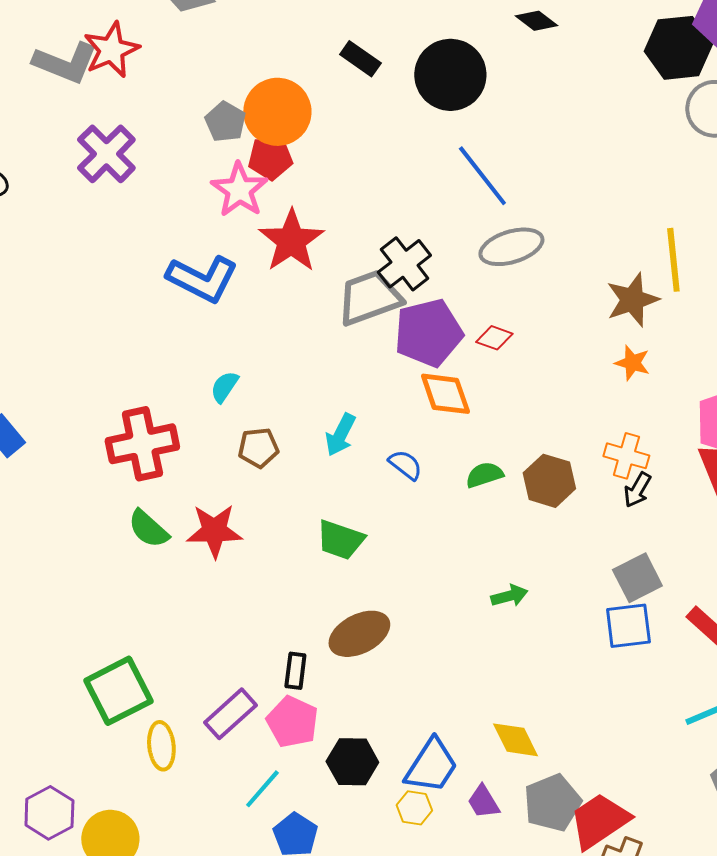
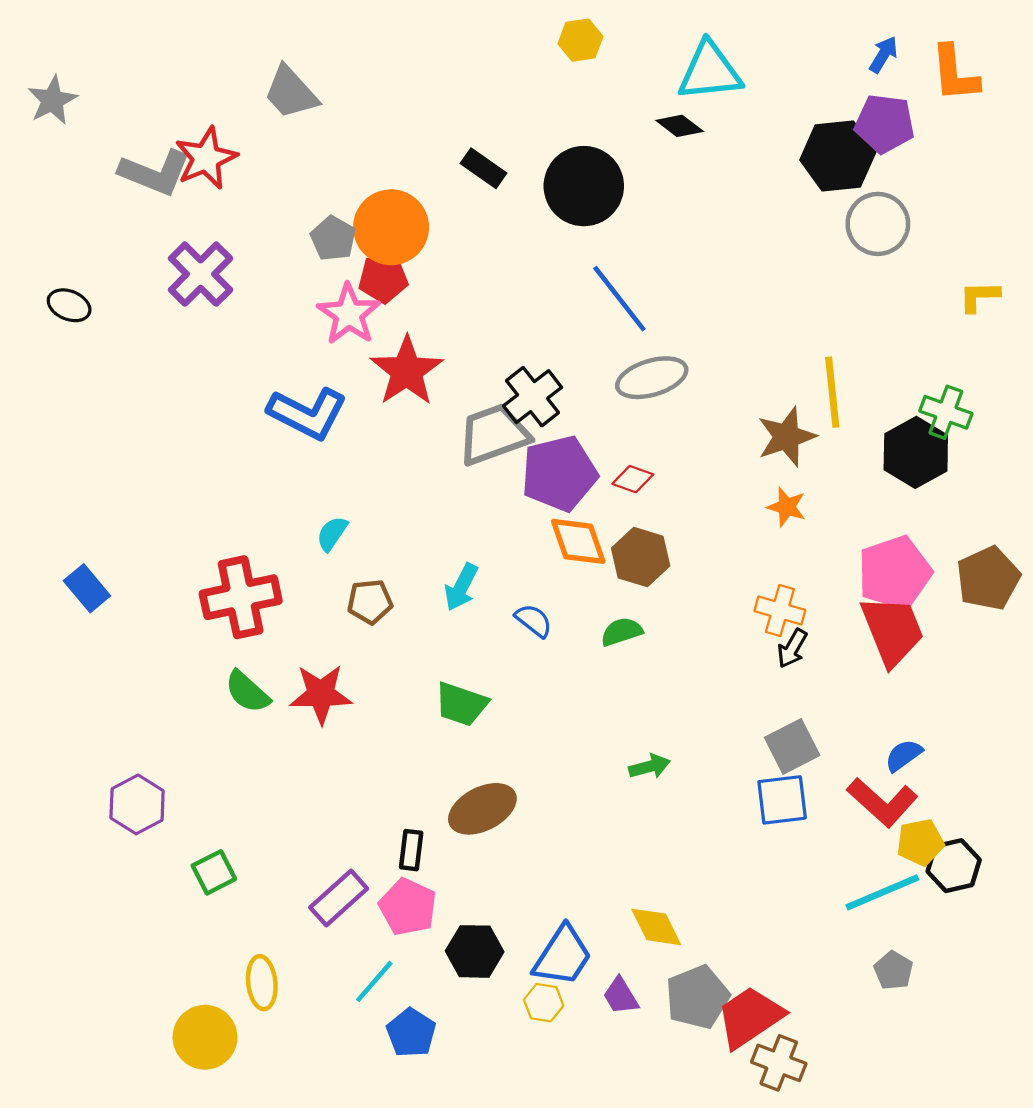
brown hexagon: (549, 481) -> (641, 557), moved
green square: (118, 691) -> (214, 872), size x0.6
yellow ellipse: (161, 746) -> (262, 983), moved
purple hexagon: (49, 813) -> (137, 804), moved

